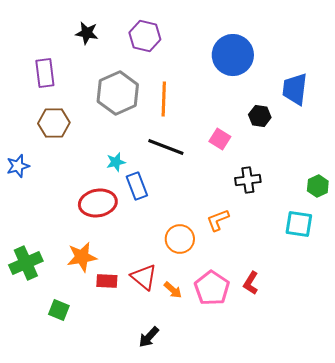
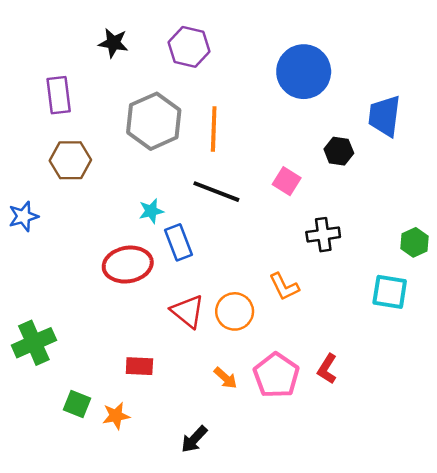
orange L-shape: (218, 220) -> (284, 287), turned -95
orange star: (82, 257) -> (116, 416), moved, size x0.7
red triangle: (144, 277) -> (188, 311), moved

